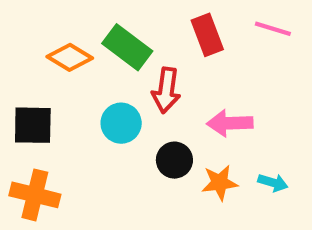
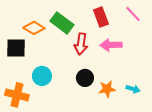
pink line: (273, 29) -> (133, 14), turned 30
cyan circle: (121, 123) -> (42, 76), moved
pink arrow: (230, 123) -> (111, 45), moved
black square: (33, 125) -> (16, 48), moved

